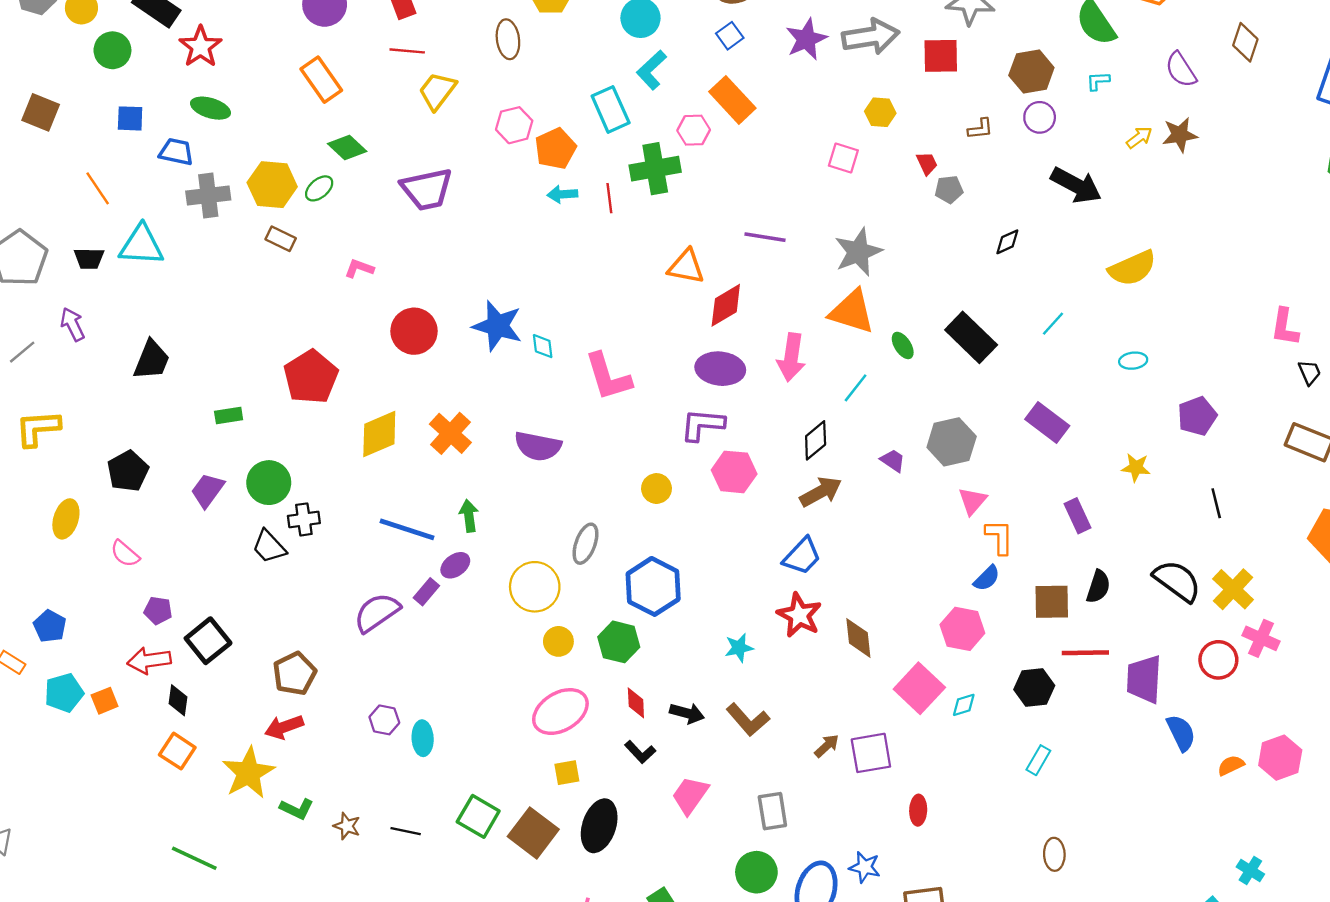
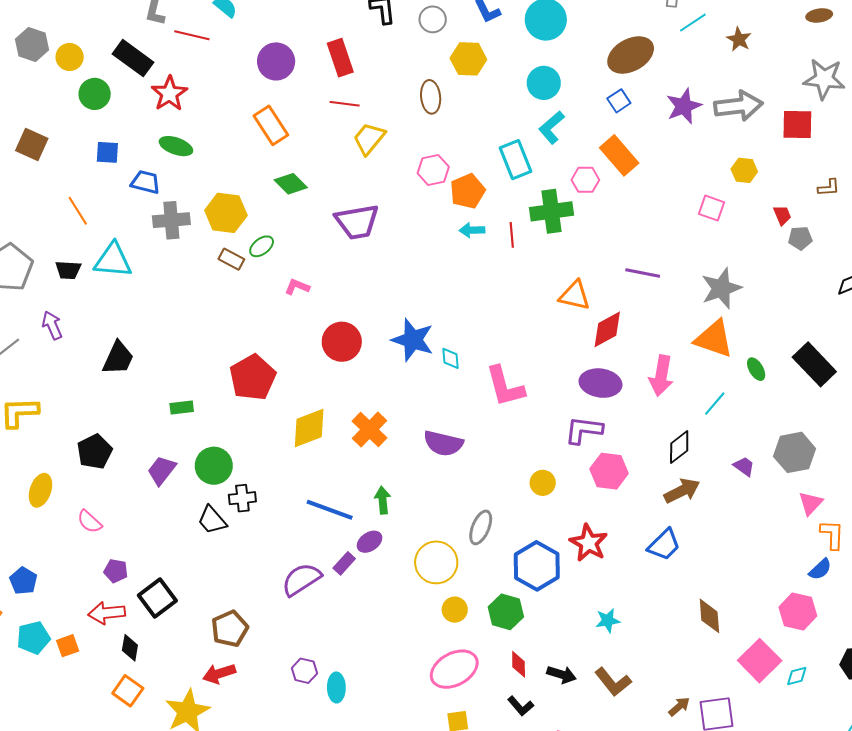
green ellipse: (319, 188) -> (262, 246), moved
red star: (799, 615) -> (589, 543), moved

